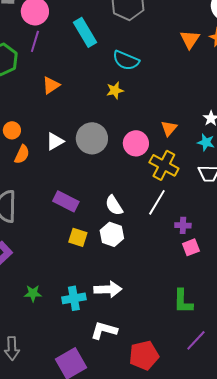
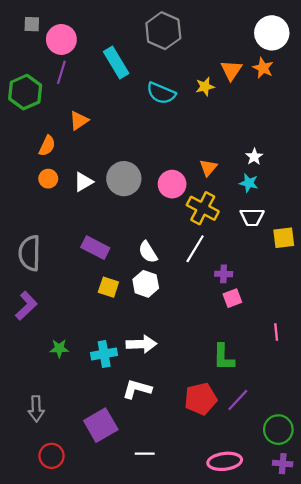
yellow star: (115, 90) -> (205, 87), moved
orange circle: (12, 130) -> (48, 179), moved
orange semicircle: (22, 154) -> (47, 146), moved
red pentagon: (144, 355) -> (201, 399), moved

